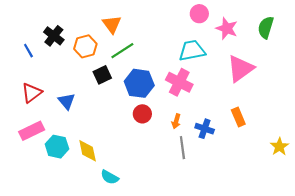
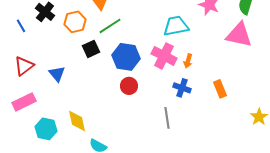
pink triangle: (240, 69) -> (239, 35), moved, turned 48
orange arrow: (176, 121) -> (188, 61), moved
blue cross: (205, 129) -> (182, 88), moved
cyan hexagon: (57, 147) -> (46, 129), moved

